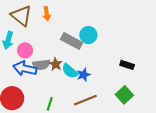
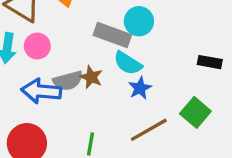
pink circle: (25, 50) -> (37, 46), moved
cyan semicircle: (70, 71) -> (128, 63), moved
green square: (124, 95) -> (195, 112), moved

